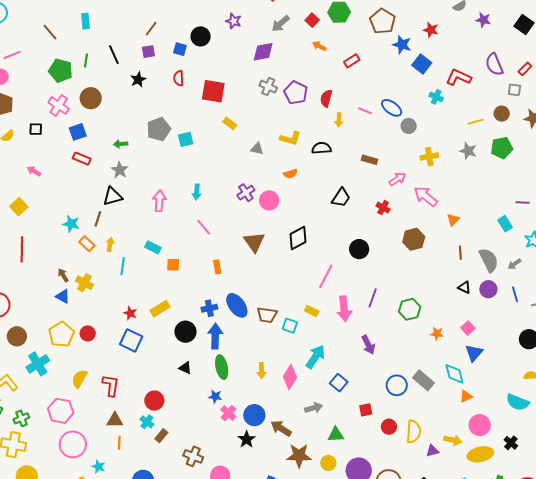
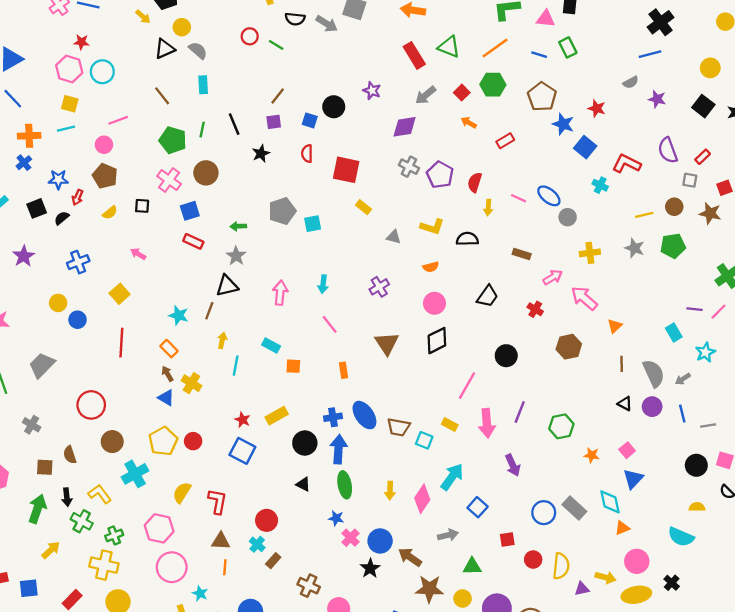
pink circle: (269, 200) -> (434, 303), moved
orange rectangle: (87, 244) -> (169, 349), moved

